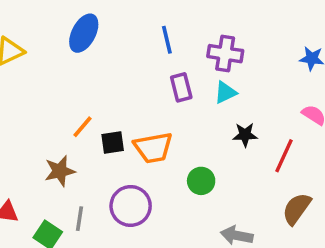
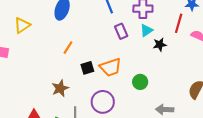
orange line: (82, 127) -> (68, 48), moved
black star: (245, 135) -> (160, 45), moved
red line: (284, 156) -> (179, 23), moved

